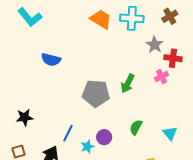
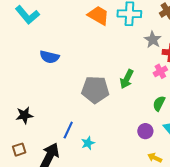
green semicircle: (136, 127) -> (159, 103), moved
purple circle: (104, 137) -> (145, 131), moved

